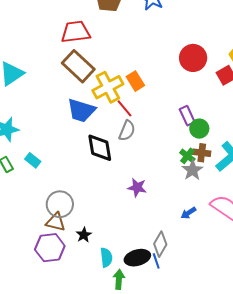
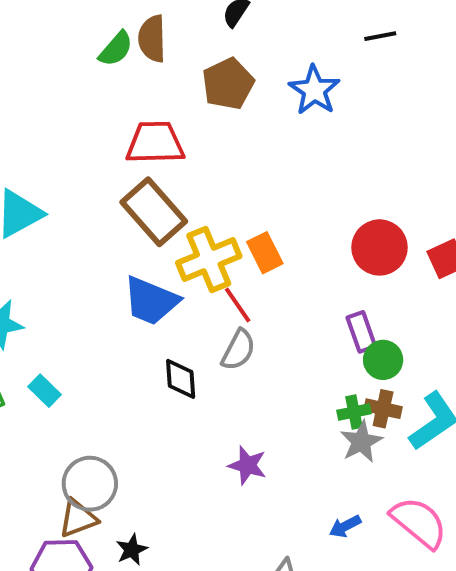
red circle: (193, 58) -> (380, 247), moved
black diamond: (100, 148) -> (181, 379), size x0.7
green cross: (187, 156) -> (354, 412), turned 35
brown triangle: (56, 222) -> (78, 518), turned -40

